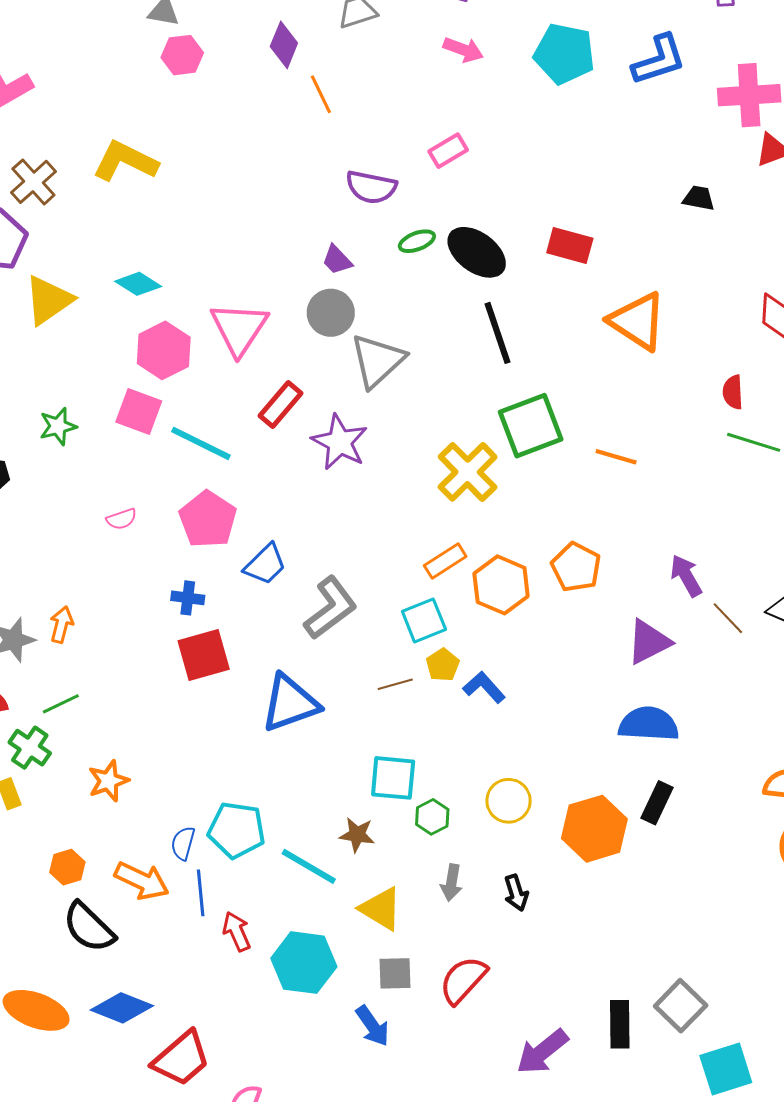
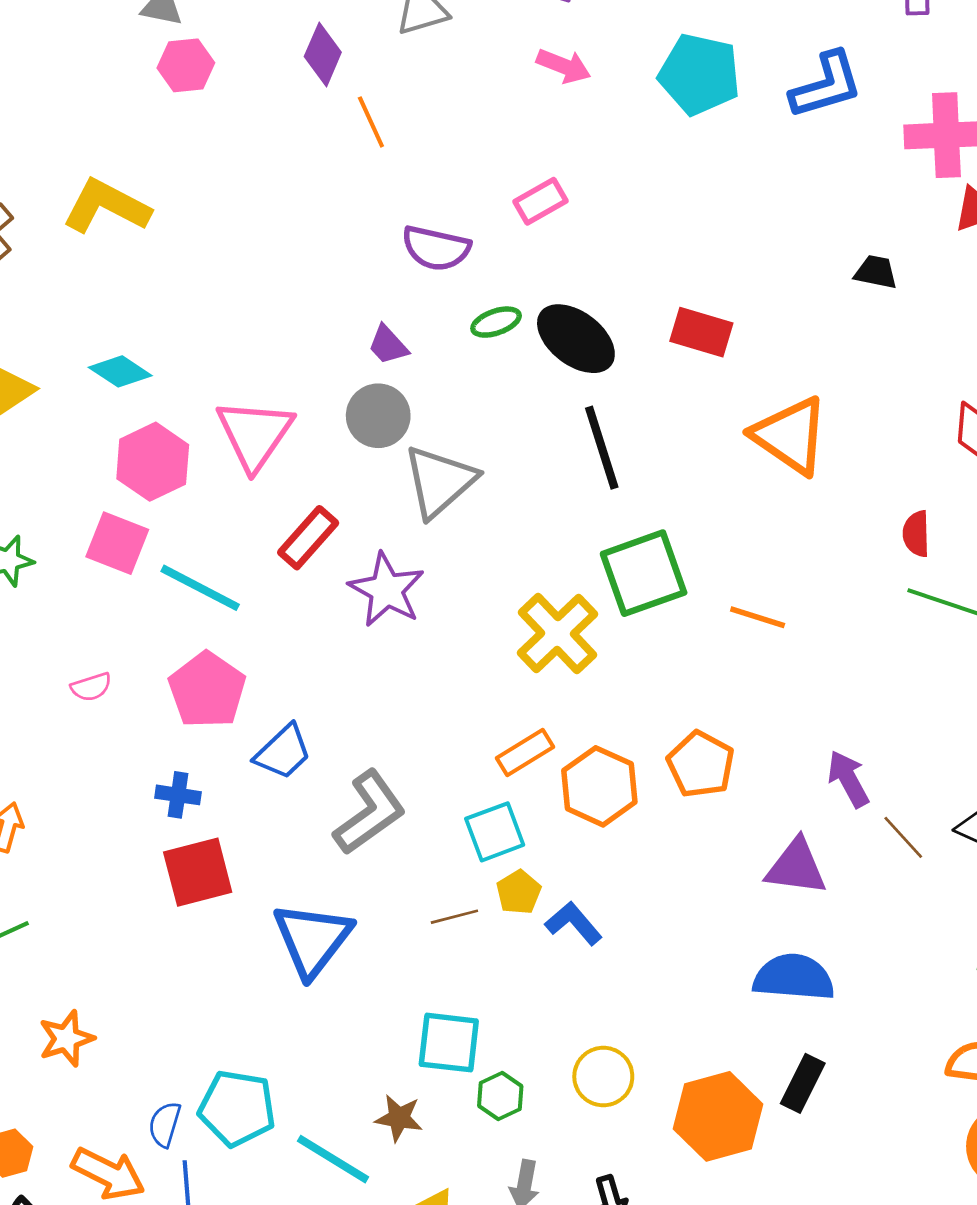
purple triangle: (649, 642) -> (796, 867), turned 33
blue triangle: (290, 703) -> (312, 939), turned -34

